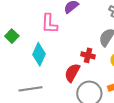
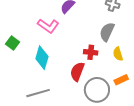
pink L-shape: (49, 24) -> (48, 26), turned -50

